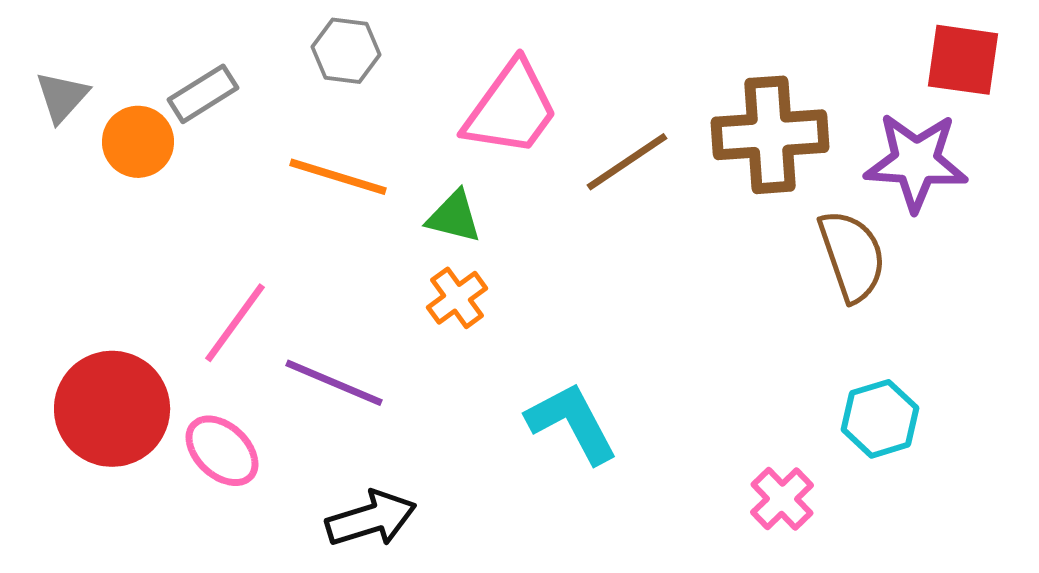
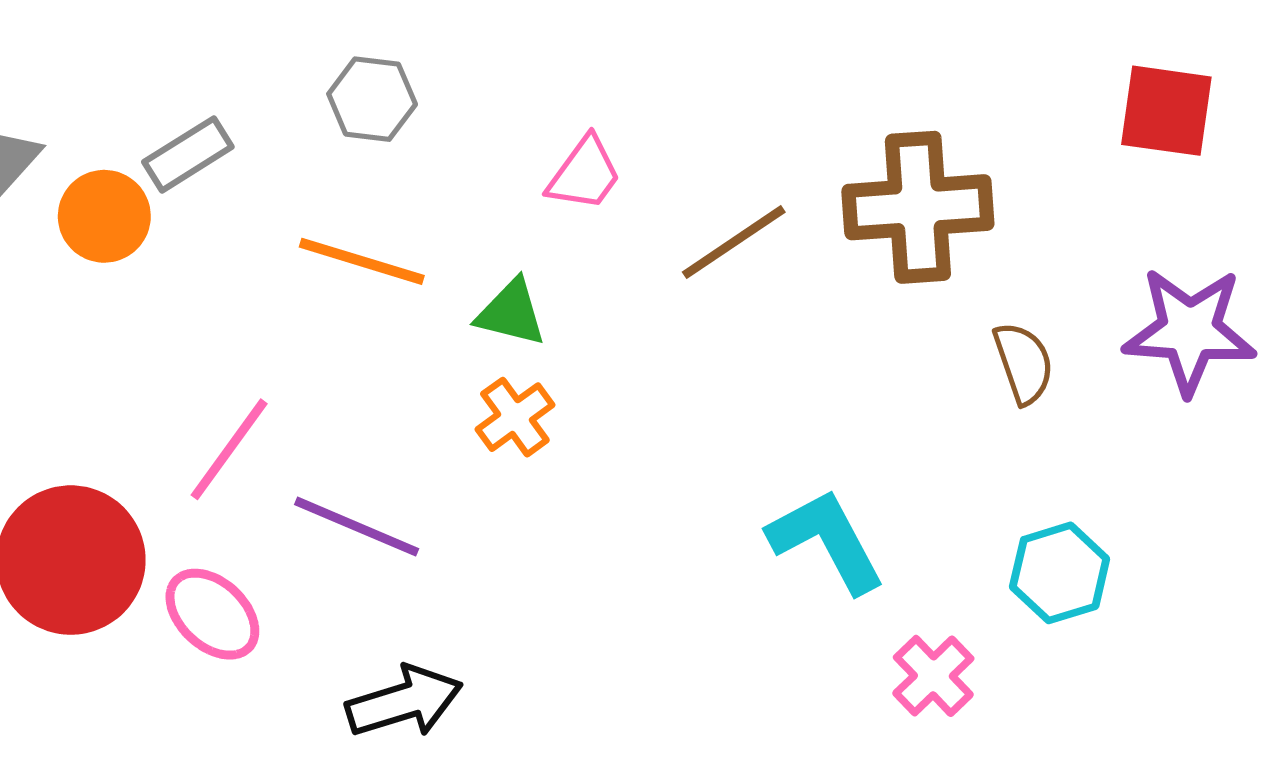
pink trapezoid: (511, 109) -> (584, 174), size x0.6
purple star: (916, 162) -> (1190, 331), moved
brown semicircle: (852, 256) -> (1023, 363), size x0.7
cyan L-shape: (572, 423) -> (827, 541), moved

